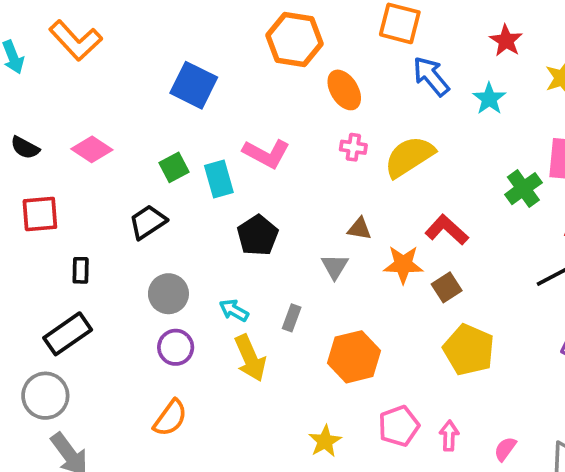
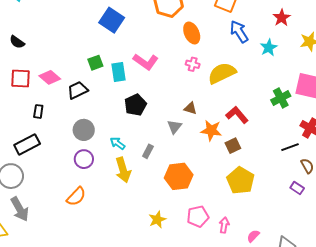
pink diamond: (92, 149) -> (50, 77), moved

